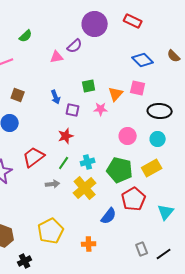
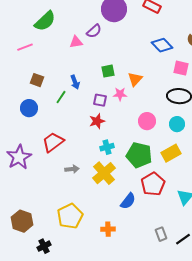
green semicircle: (26, 36) -> (45, 21), size x1.6
pink square: (138, 88) -> (181, 68), moved
purple square: (73, 110) -> (100, 100), moved
red star: (66, 136) -> (97, 121), moved
green line: (64, 163) -> (61, 97), moved

